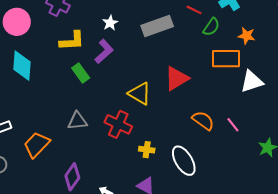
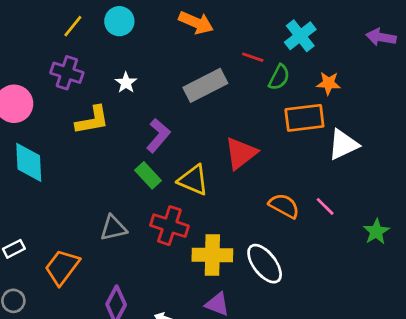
white star: (110, 23) -> (126, 83), moved
purple L-shape: (104, 51) -> (158, 135), moved
green rectangle: (81, 73) -> (148, 175), moved
yellow cross: (147, 150) -> (212, 255), size x1.8

